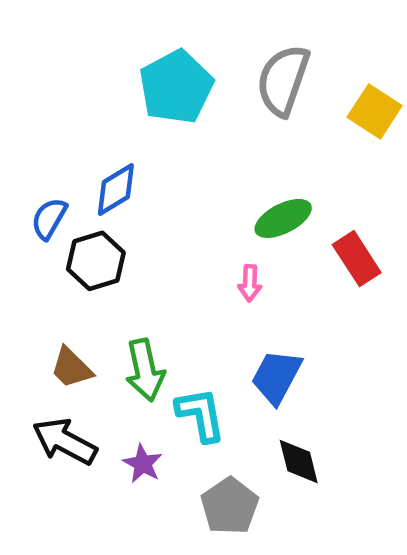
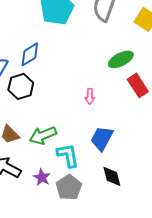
green ellipse: (283, 218) -> (121, 59), moved
green arrow: (145, 370) -> (43, 135), turned 80
gray pentagon: (230, 506) -> (69, 187), moved

